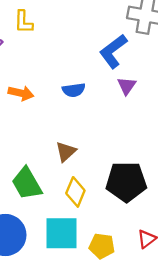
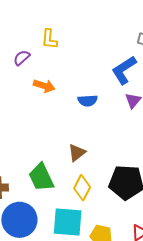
orange arrow: (21, 93) -> (44, 86), moved

